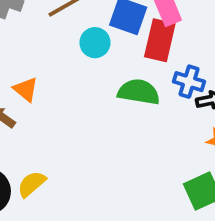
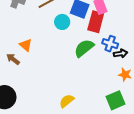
green semicircle: (139, 92) -> (84, 48), turned -50
yellow semicircle: (32, 184) -> (67, 101), moved

